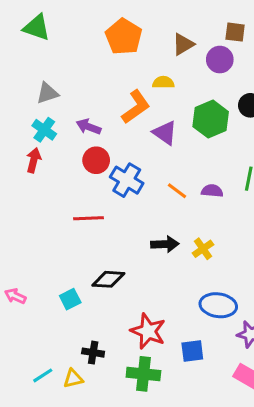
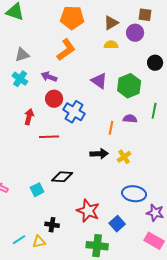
orange pentagon: (124, 37) -> (72, 18), turned -30
yellow semicircle: (163, 82) -> (111, 45), moved
orange L-shape: (136, 107) -> (66, 50), moved
green hexagon: (211, 119) -> (129, 86), moved
red arrow: (34, 160) -> (29, 117), moved
orange line: (177, 191) -> (111, 128), moved, turned 64
blue square: (192, 351) -> (117, 224), turned -35
green cross: (143, 374) -> (97, 246), moved

